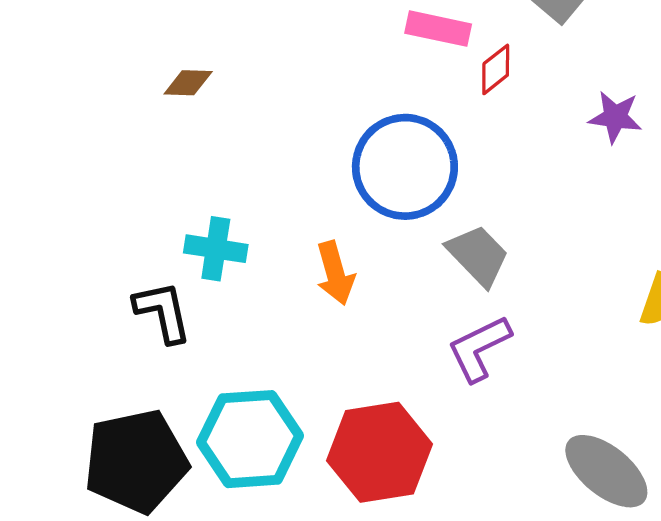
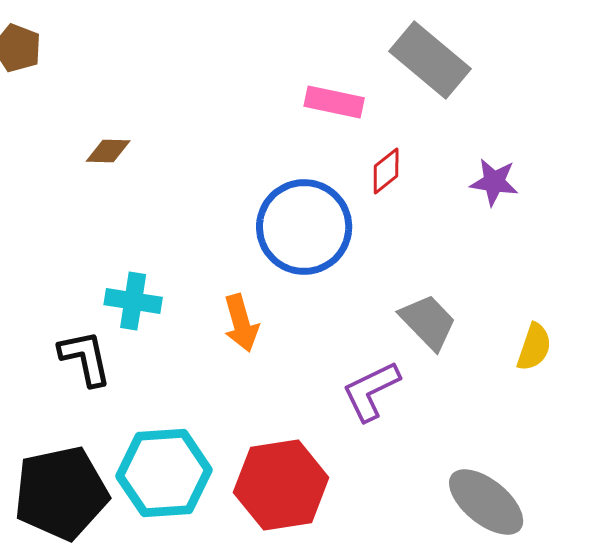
red diamond: (496, 69) -> (386, 171), moved
gray trapezoid: (478, 255) -> (428, 322), moved

